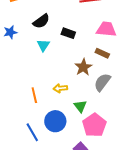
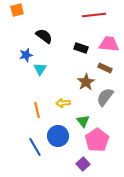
black semicircle: (41, 21) -> (44, 36), turned -108
blue star: (10, 32) -> (26, 55), moved
black rectangle: (68, 33) -> (81, 48), moved
cyan triangle: (43, 45) -> (40, 69), moved

